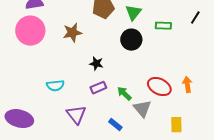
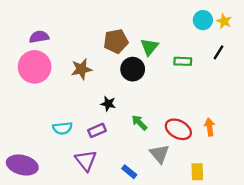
black circle: (131, 40) -> (133, 69), moved
purple rectangle: (98, 88) -> (97, 130), moved
green arrow: (124, 94) -> (139, 123), moved

